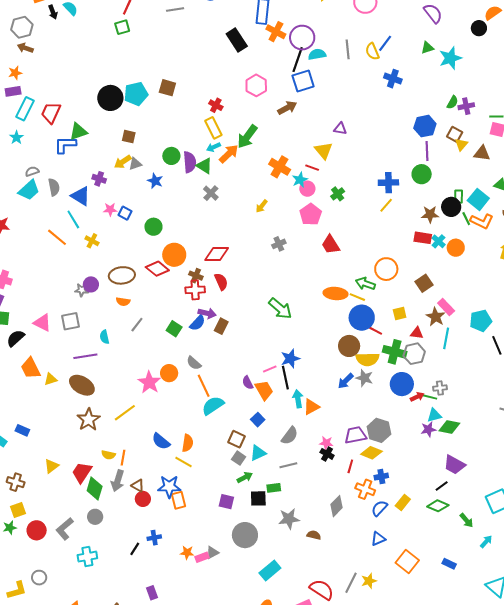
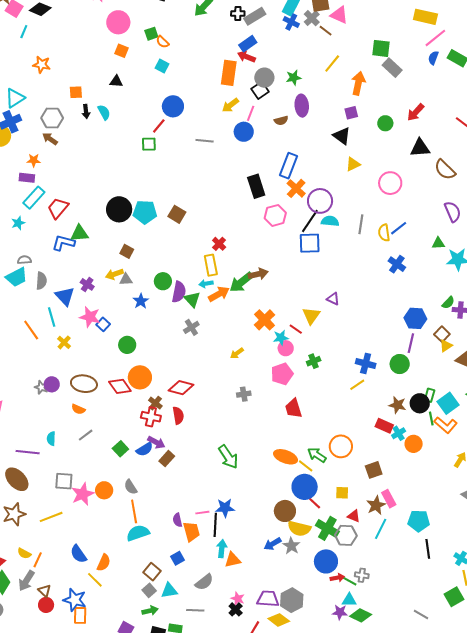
pink hexagon: (256, 85) -> (275, 215), moved
brown arrow: (287, 108) -> (258, 274), moved
pink star: (110, 209) -> (90, 317), size x1.5
gray square: (71, 321) -> (64, 481), moved

